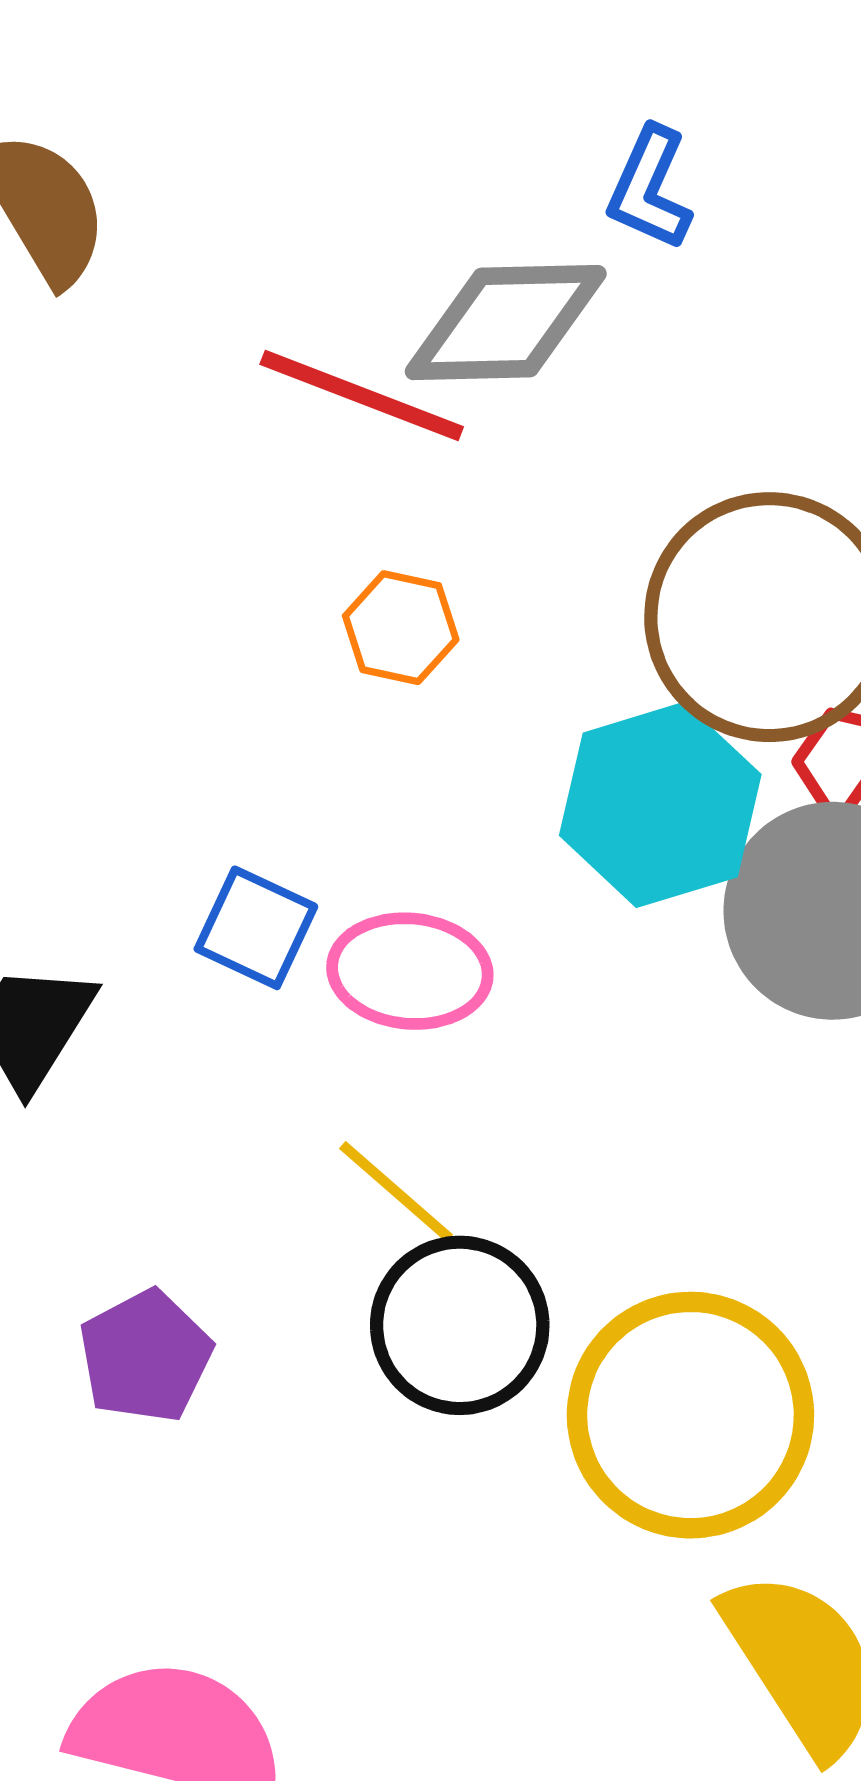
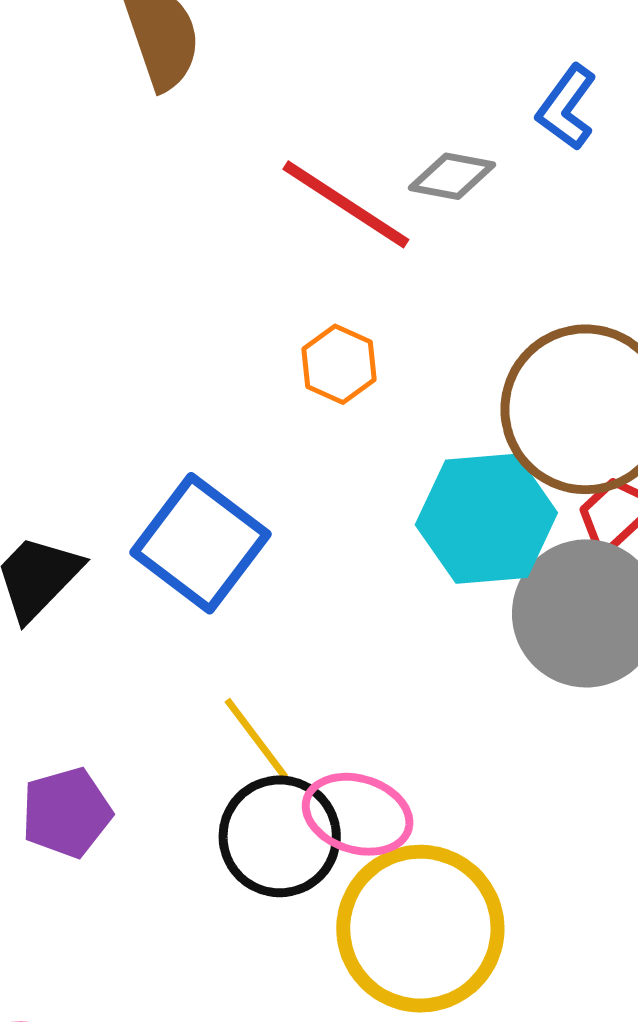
gray diamond: (506, 323) -> (452, 176), size x0.6
blue square: (256, 928) -> (200, 543), size x1.6
pink ellipse: (410, 971) -> (358, 814), moved

